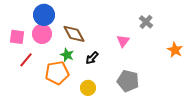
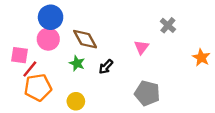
pink square: (17, 37) -> (19, 55), moved
orange pentagon: (57, 73) -> (38, 87), moved
yellow circle: (88, 88) -> (76, 101), moved

